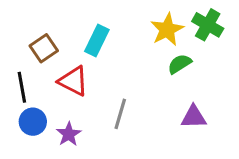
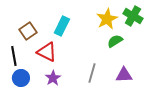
gray line: (120, 114) -> (92, 73), moved
purple star: (69, 134) -> (53, 78), moved

